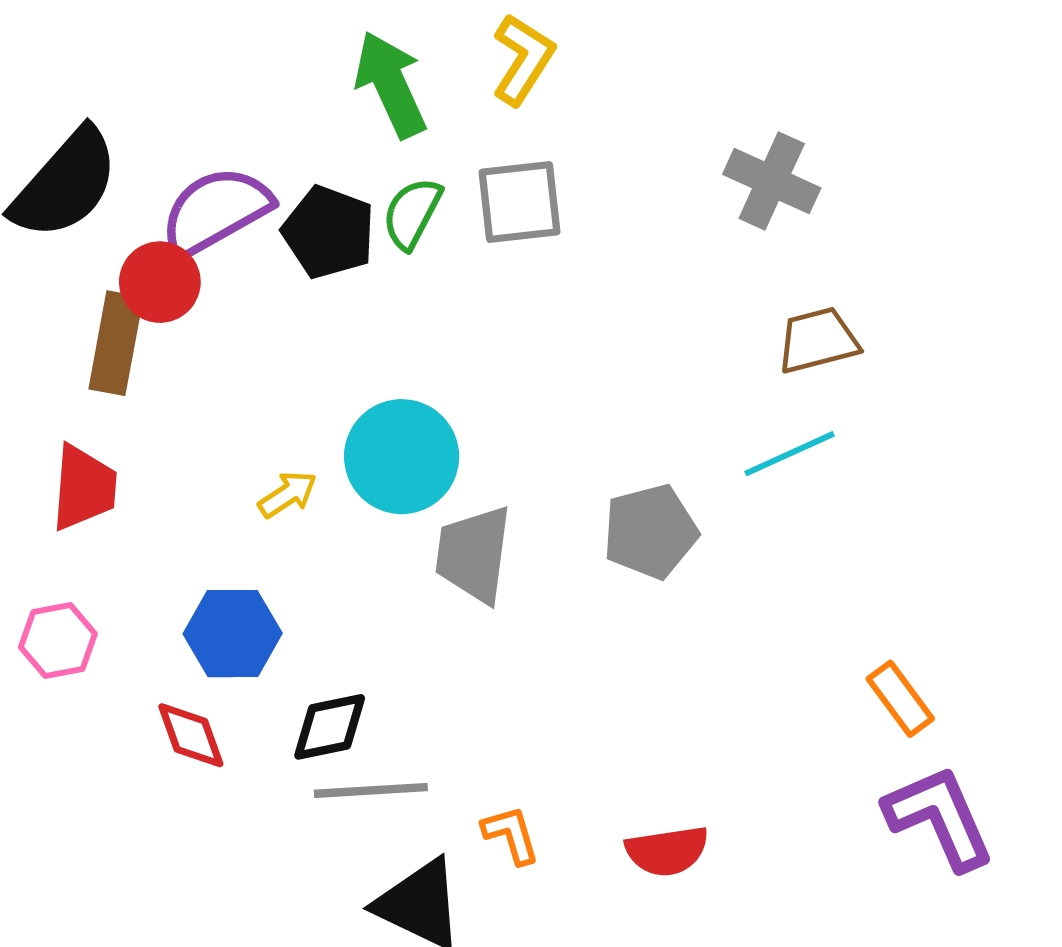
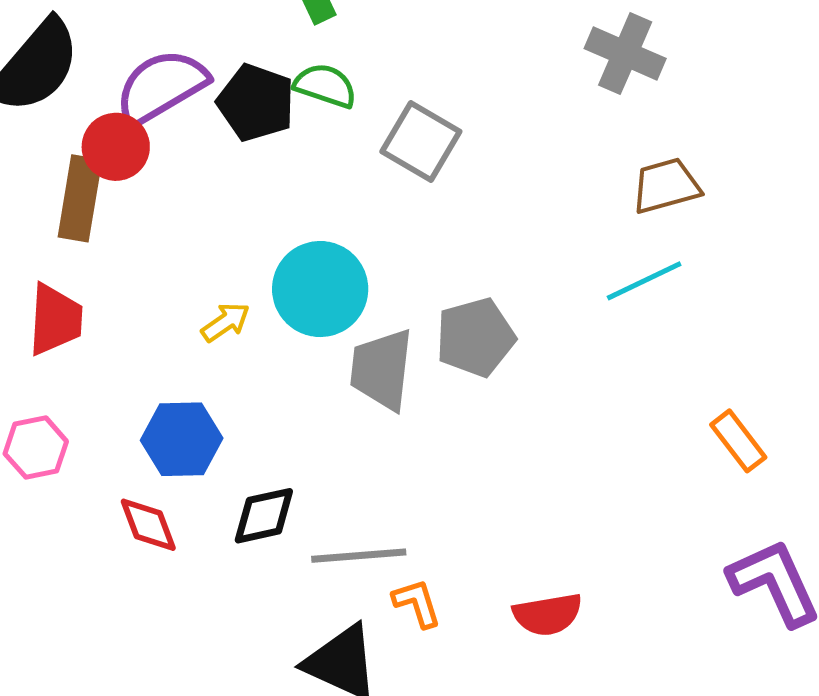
gray square: (520, 202) -> (421, 141), moved, turned 38
green semicircle: (412, 213) -> (325, 86), turned 82
gray pentagon: (650, 532) -> (475, 337), moved
orange rectangle: (900, 699) -> (738, 441), moved
gray line: (371, 790) -> (359, 556), moved

